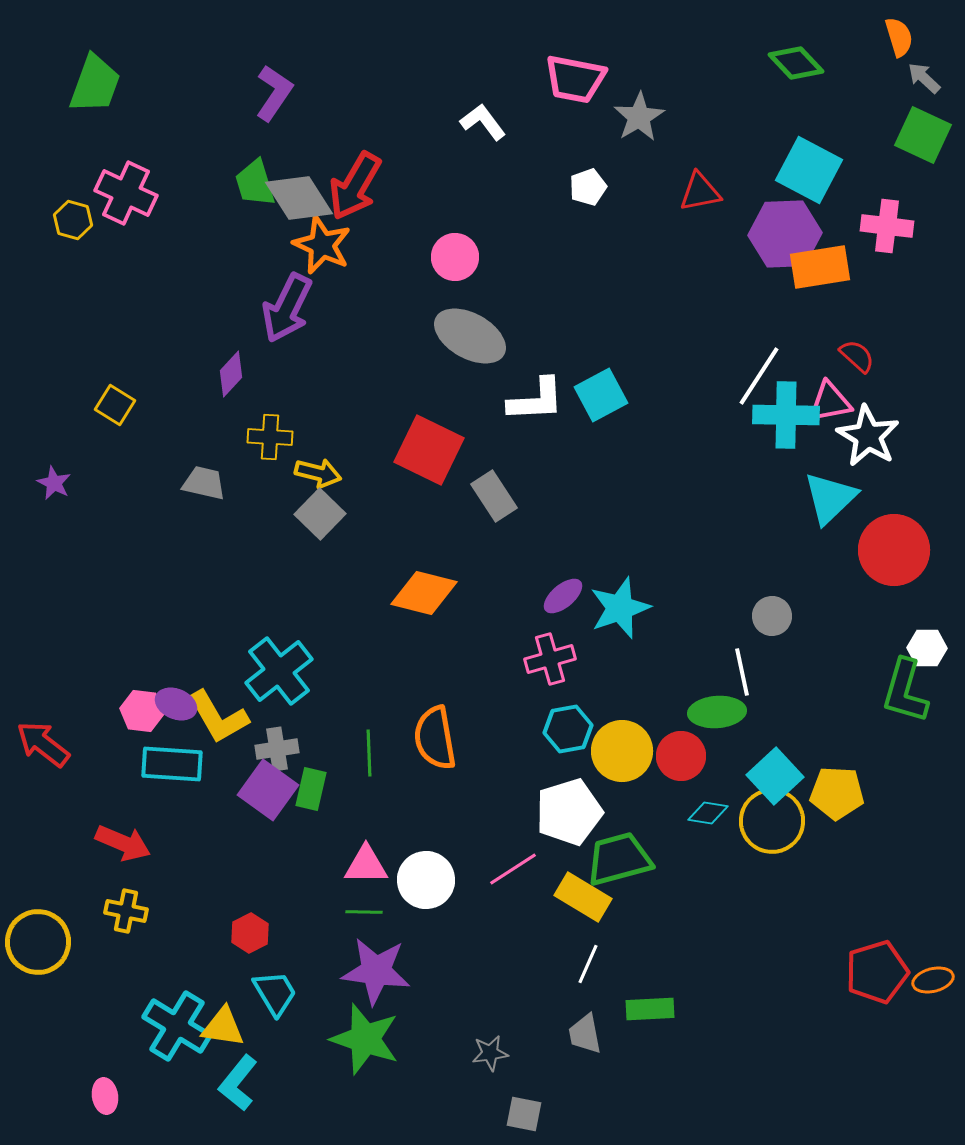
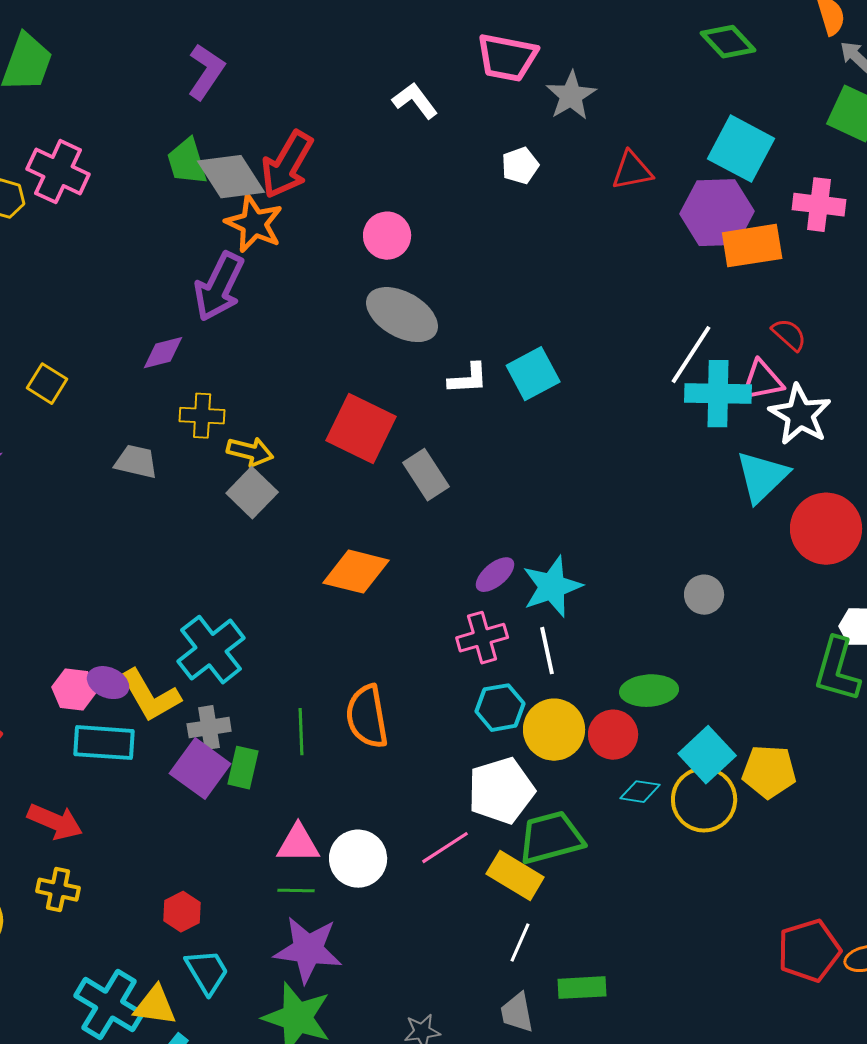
purple diamond: (231, 374) -> (163, 353), turned 33
white L-shape: (536, 400) -> (468, 379), size x0.7
white line: (742, 672) -> (547, 651), moved

